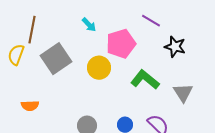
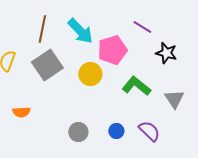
cyan arrow: (89, 25) -> (80, 31), size x1.8
brown line: (32, 30) -> (42, 29), moved

